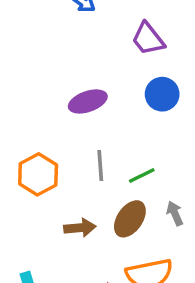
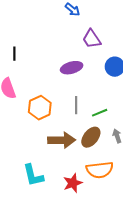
purple trapezoid: (148, 39) -> (92, 39), moved
brown arrow: (80, 228) -> (62, 140), size x1.5

